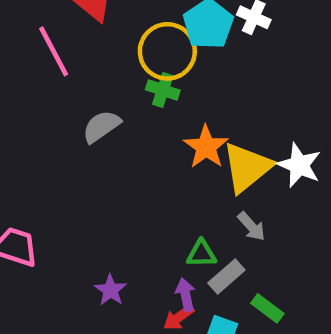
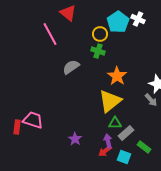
yellow circle: (167, 51) -> (100, 34), size x0.6
yellow triangle: (247, 167) -> (110, 101), moved
gray arrow: (251, 226) -> (151, 100), moved

